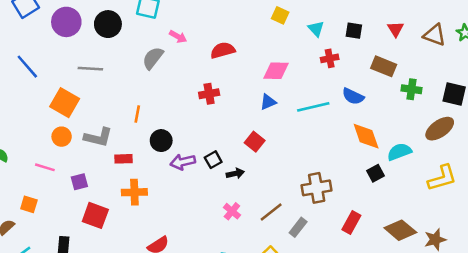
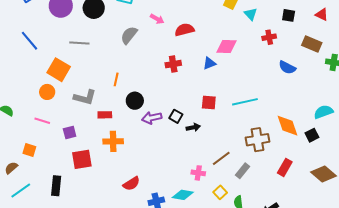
cyan triangle: (316, 29) -> (251, 14), moved
red triangle: (396, 29) -> (322, 15), turned -32
pink arrow: (178, 37) -> (157, 19), moved
blue triangle: (268, 102) -> (209, 63), moved
cyan line: (313, 107) -> (245, 102), moved
orange diamond: (366, 136) -> (287, 126), moved
orange circle: (62, 137) -> (47, 92), moved
red square: (255, 142) -> (209, 102), turned -35
black square: (213, 160) -> (176, 116), turned -32
black square: (375, 173) -> (312, 135), moved
pink cross: (232, 211) -> (198, 173), moved, turned -32
red square: (95, 215) -> (82, 159), turned -30

